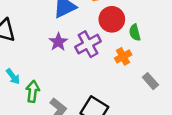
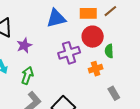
purple star: (58, 42) -> (24, 45), moved
green arrow: (33, 91) -> (27, 75), moved

